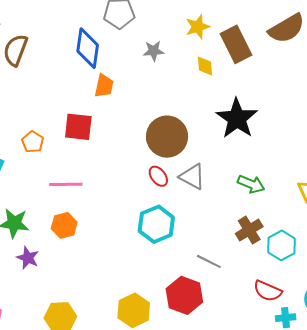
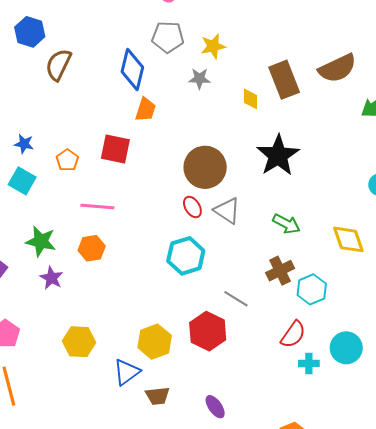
yellow star: (198, 27) -> (213, 46), moved
red semicircle: (268, 291) -> (293, 334), turned -84

